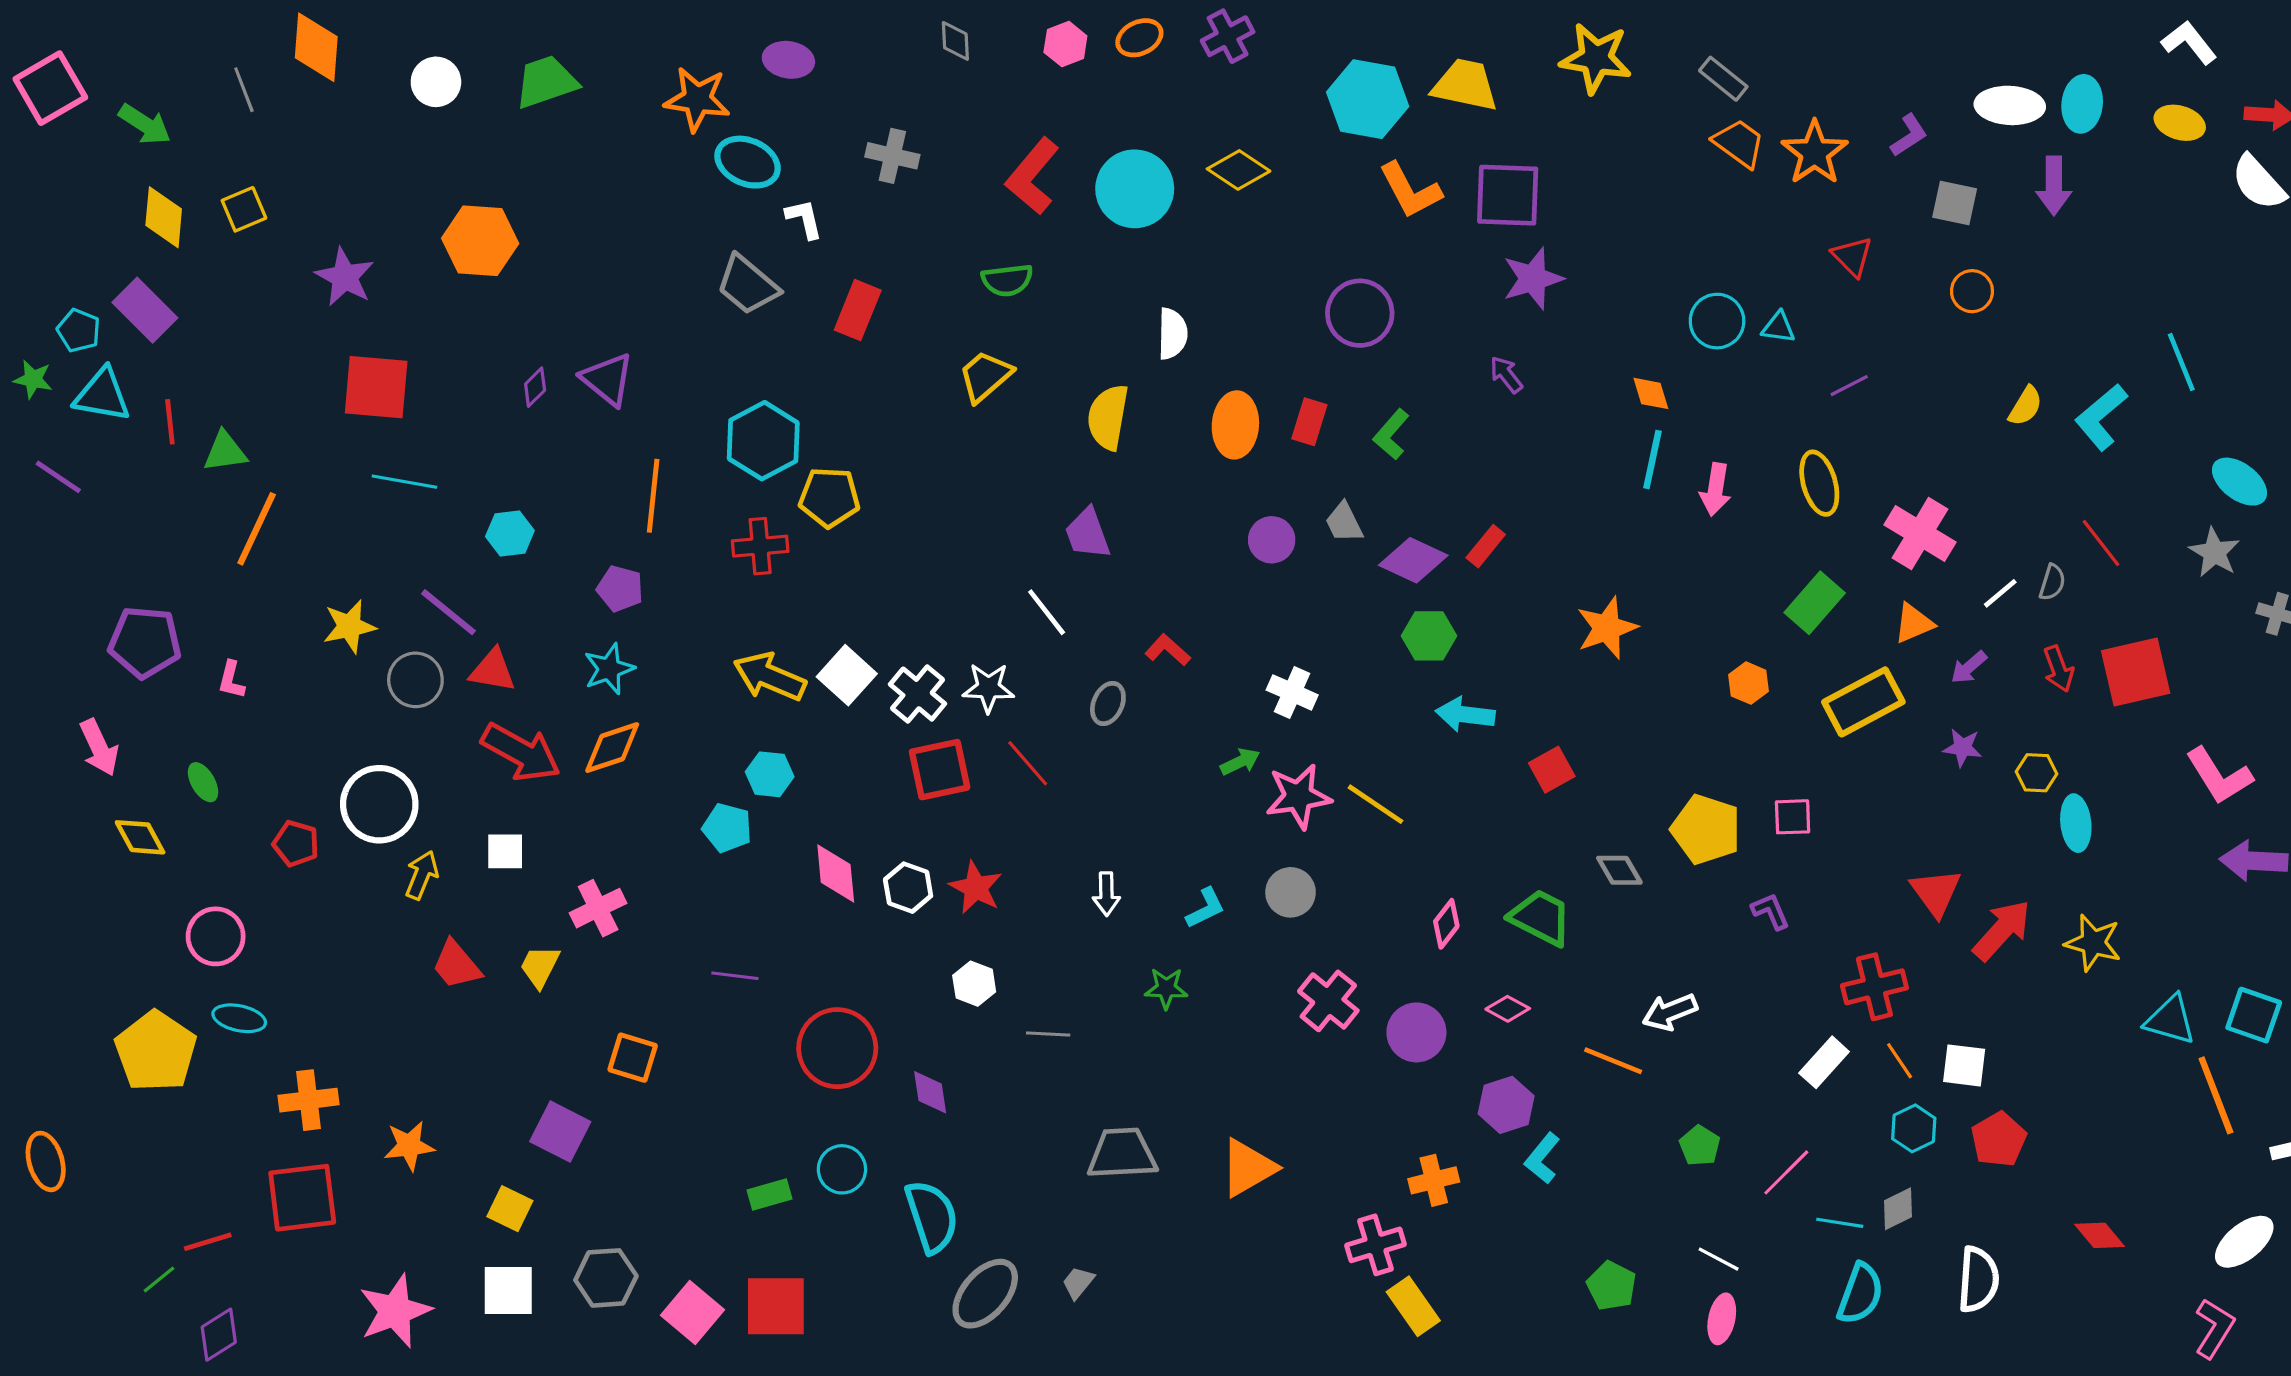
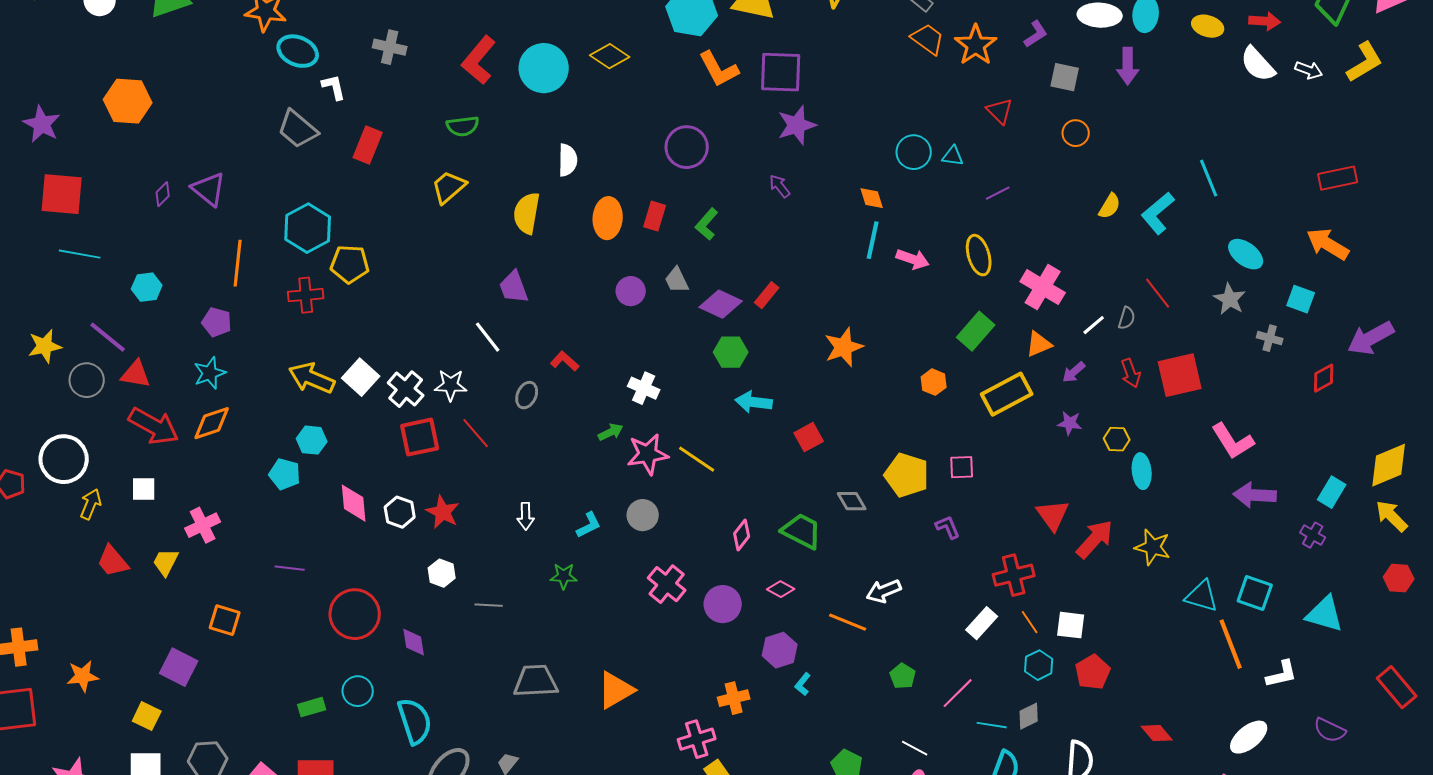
pink arrow: (1715, 489) -> (913, 259), turned -80
cyan L-shape: (1542, 1158) -> (803, 684), size x0.7

